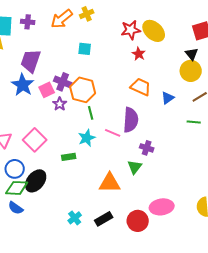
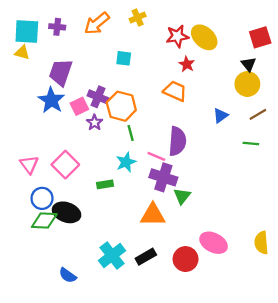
yellow cross: (87, 14) -> (138, 18), moved
orange trapezoid: (141, 87) -> (175, 91), moved
purple cross: (147, 148) -> (163, 177), moved, size x1.6
black ellipse: (36, 181) -> (67, 212), turned 70
pink ellipse: (162, 207) -> (214, 243), turned 35
blue semicircle: (16, 208) -> (68, 275), moved
cyan cross: (75, 218) -> (112, 256), size x1.6

